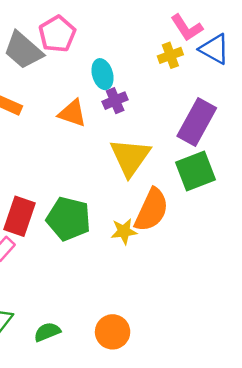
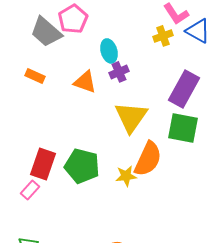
green square: (196, 171) -> (183, 128), turned 32

